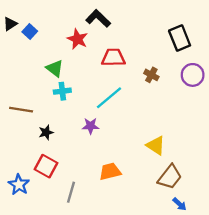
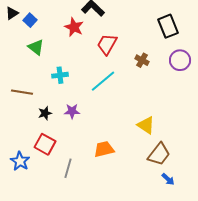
red trapezoid: (113, 58) -> (107, 44), turned -60
green triangle: (55, 68) -> (36, 47), moved
purple star: (91, 126) -> (72, 111), moved

